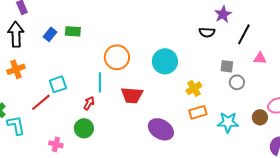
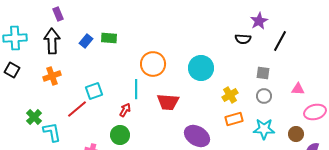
pink triangle: (260, 58) -> (298, 89), moved
gray circle: (237, 82) -> (264, 96), moved
brown circle: (260, 117) -> (296, 134), moved

